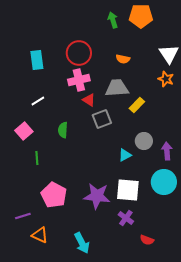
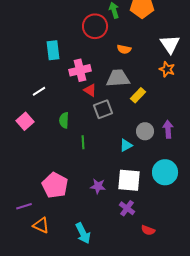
red circle: (79, 53) -> (95, 26), moved
cyan rectangle: (37, 60) -> (53, 50), moved
purple arrow: (167, 151) -> (168, 129), moved
green line: (37, 158) -> (83, 142), moved
purple star: (97, 196) -> (98, 186), size x0.6

